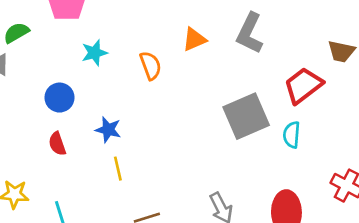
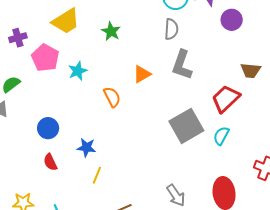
cyan star: (94, 53) -> (78, 71), moved
cyan semicircle: (292, 135) -> (221, 136), turned 30
yellow line: (118, 169) -> (97, 175), turned 42

